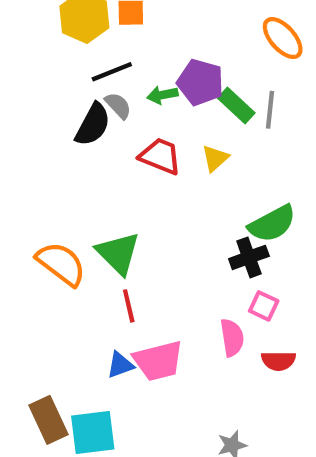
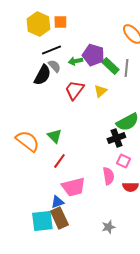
red trapezoid: (160, 156) -> (74, 90), turned -75
green triangle: (118, 253) -> (54, 136), size x0.7
red line: (129, 306) -> (59, 161), turned 49
blue triangle: (120, 365) -> (57, 202), moved
brown rectangle: (49, 420) -> (59, 218), moved

